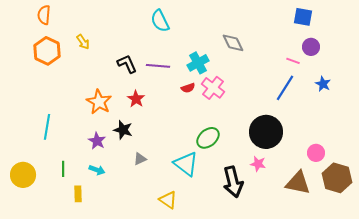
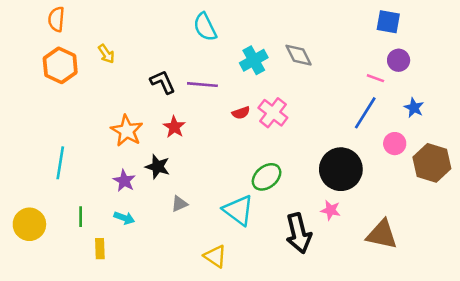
cyan cross: (198, 63) -> (254, 60), moved
pink circle: (316, 153) -> (395, 144), moved
brown hexagon: (337, 178) -> (432, 163), moved

